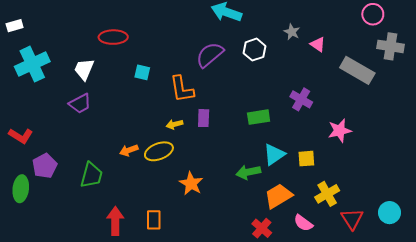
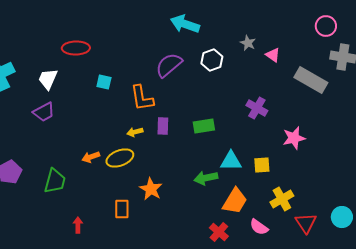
green rectangle: (259, 117) -> (204, 126), moved
cyan triangle: (274, 154) -> (231, 161), turned 35
orange trapezoid: (278, 196) -> (235, 201), turned 152
orange rectangle: (154, 220) -> (122, 209), moved
red arrow: (115, 221) -> (78, 225), size x0.6

